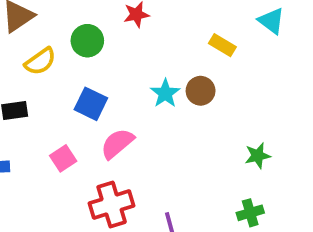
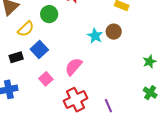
blue square: (91, 104) -> (39, 49), moved, turned 30
green cross: (250, 213) -> (150, 93), turned -32

